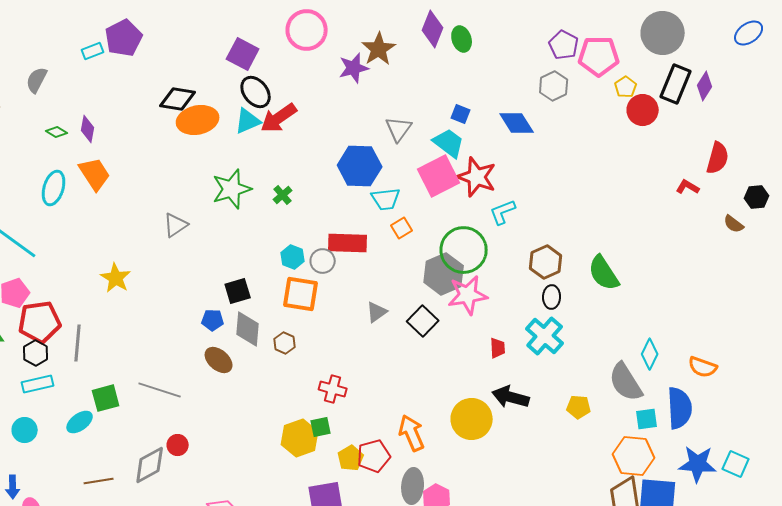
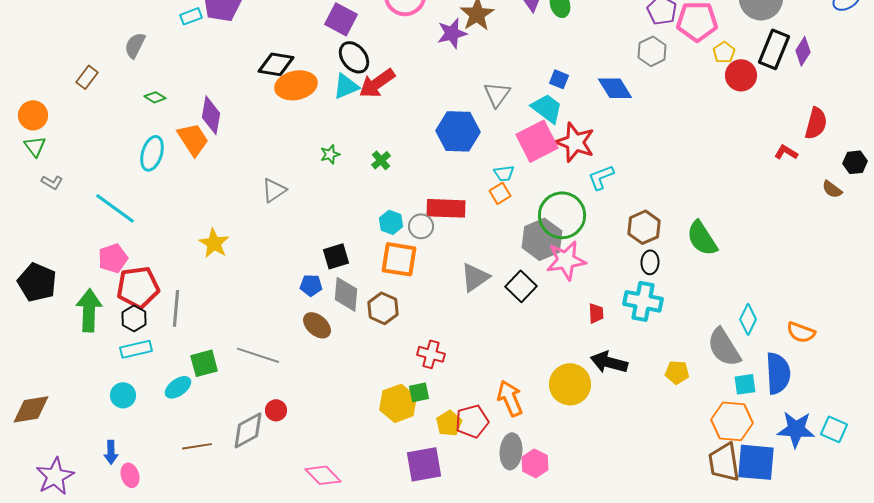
purple diamond: (88, 129) -> (211, 115), moved, size x1.4
green star: (232, 189) -> (330, 154), size x0.5
cyan trapezoid: (386, 199) -> (504, 173), moved, size x0.7
gray triangle: (377, 312) -> (475, 277), size x1.4
cyan cross: (545, 336) -> (643, 301), turned -30
brown hexagon: (285, 343) -> (383, 308), size x1.4

